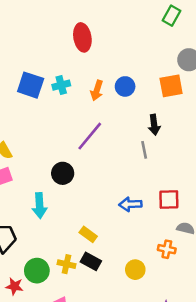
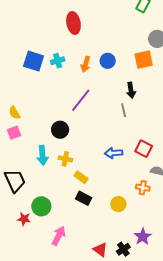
red square: (169, 199) -> (144, 149), turned 30
yellow cross: (67, 264) -> (65, 159), moved

